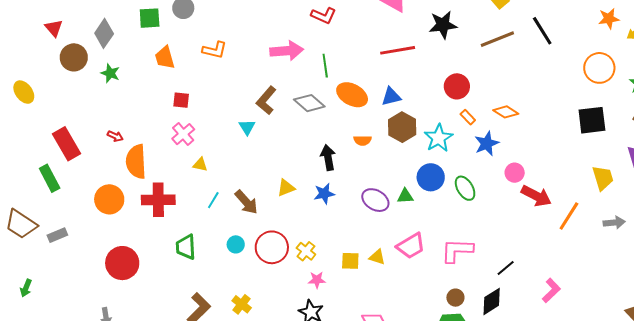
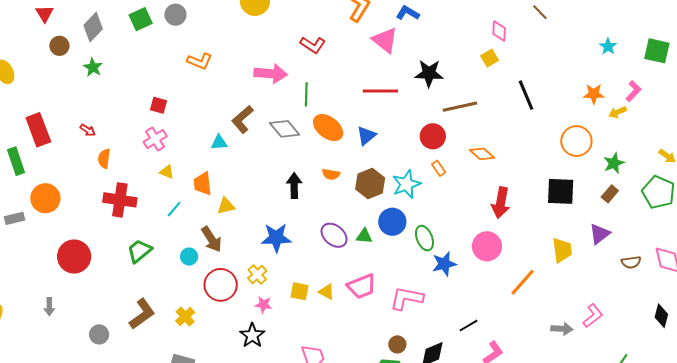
green square: (150, 18) -> (141, 19), turned -30
brown line: (497, 39) -> (460, 107), moved
brown circle: (74, 57) -> (59, 46), size x0.7
orange trapezoid: (165, 58) -> (203, 184), moved
blue triangle: (391, 96) -> (366, 136), turned -35
orange diamond: (506, 112) -> (482, 154), moved
cyan triangle: (247, 127) -> (219, 142), turned 48
brown hexagon: (402, 127) -> (370, 184), moved
blue star: (487, 144) -> (444, 264), moved
orange semicircle: (136, 162) -> (104, 159), size x0.6
pink circle: (515, 173) -> (487, 246), moved, size x1.5
yellow triangle: (286, 188) -> (226, 206), moved
blue star: (324, 194) -> (276, 238), moved, size x1.4
red arrow: (536, 196) -> (501, 203), moved, turned 64
orange circle: (109, 199) -> (45, 198), moved
brown arrow: (246, 202) -> (211, 239), moved
gray arrow: (614, 223) -> (562, 329), moved
green trapezoid: (186, 247) -> (139, 251), turned 44
red circle: (272, 247) -> (221, 285), moved
black line: (506, 268) -> (468, 326), moved

